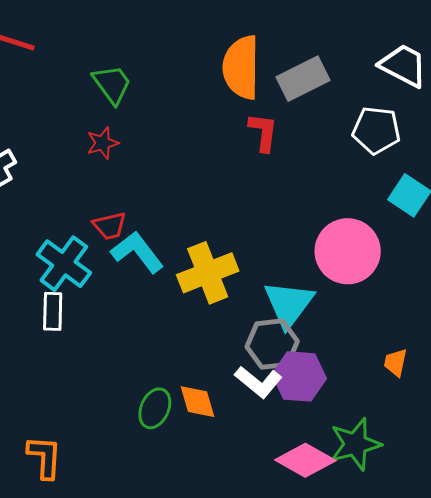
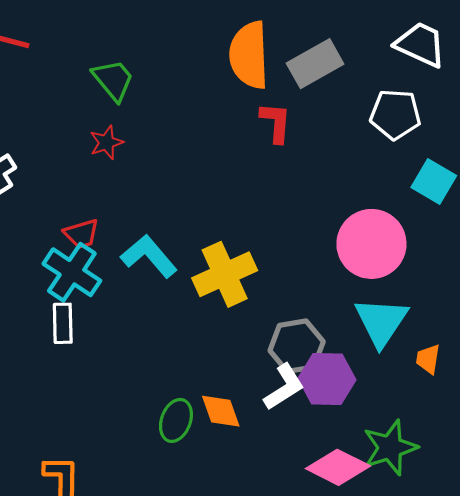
red trapezoid: (110, 226) -> (81, 234), moved
cyan triangle: (289, 304) -> (381, 322), moved
white L-shape: (258, 382) -> (284, 387), turned -69

